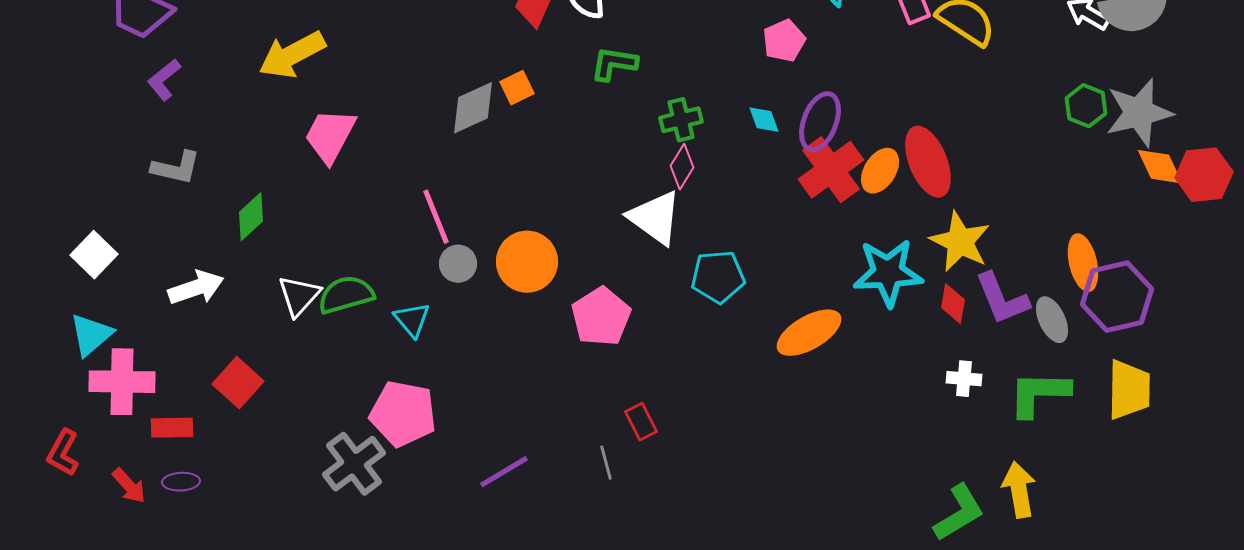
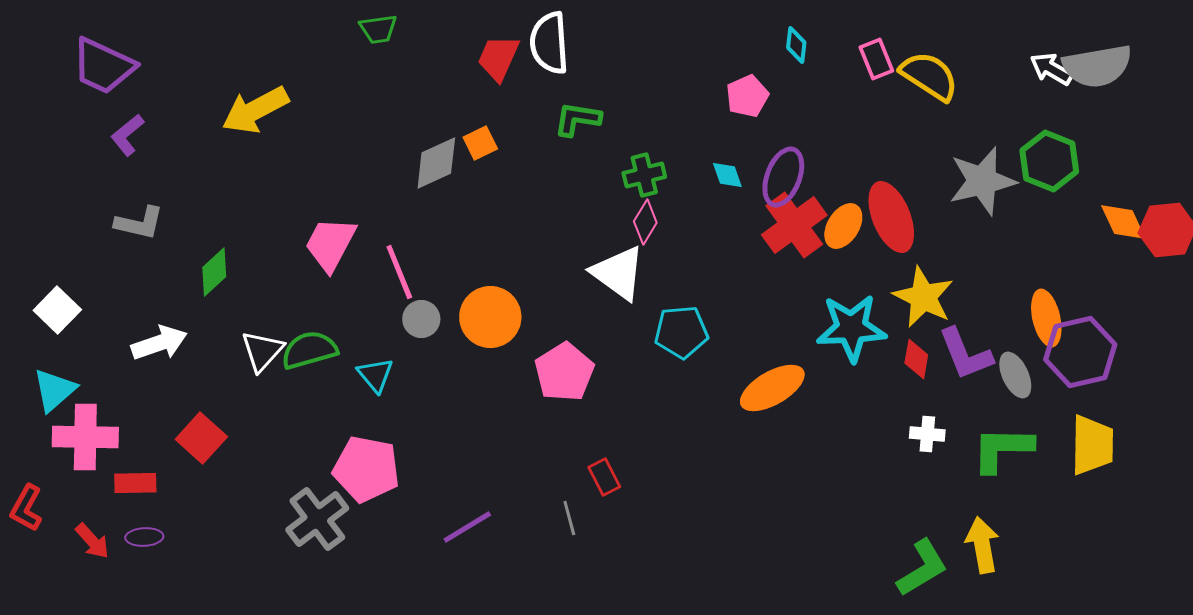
green hexagon: (1086, 106) -> (1049, 161), size x1.4
gray star: (1139, 113) -> (982, 181), moved
pink trapezoid: (330, 136) -> (330, 244), moved

